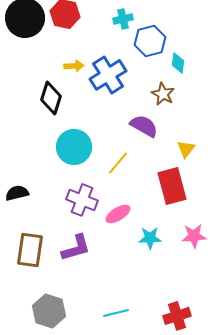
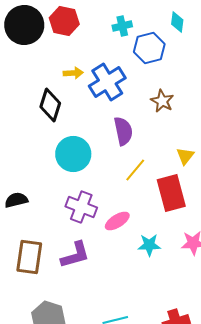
cyan diamond: (178, 63) -> (177, 22), moved
purple semicircle: (144, 126) -> (123, 131), moved, turned 48
yellow line: (118, 163) -> (135, 170), moved

